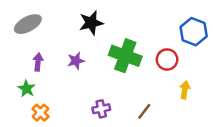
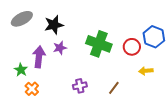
black star: (91, 23) -> (54, 25), moved
blue hexagon: (194, 32) -> (154, 37), moved
purple arrow: (38, 62) -> (39, 57), moved, size x1.5
yellow arrow: (185, 90) -> (146, 71), turned -104

